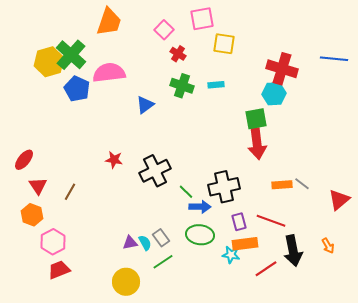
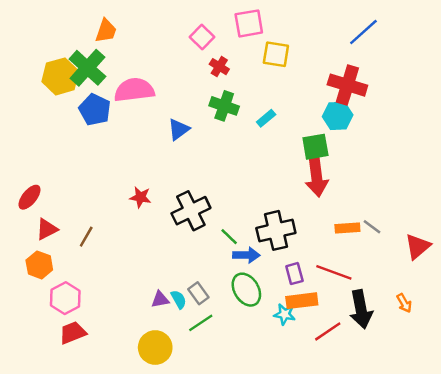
orange trapezoid: (109, 22) -> (106, 31), moved, size x0.7
blue line: (334, 59) -> (363, 32), moved, turned -48
cyan rectangle: (216, 85) -> (266, 118), moved, turned -35
red triangle: (38, 186) -> (47, 229), turned 36
green ellipse: (200, 235) -> (246, 290), turned 52

